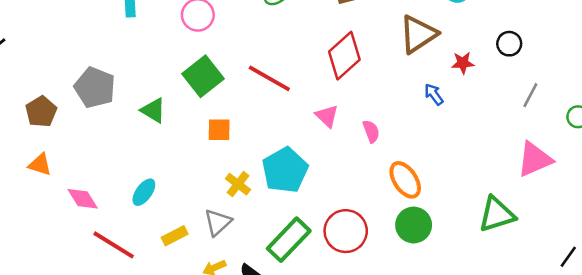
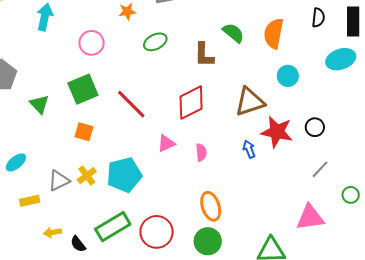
red star: (463, 63) -> (277, 132), size x1.8
pink triangle: (327, 116) -> (166, 143), turned 36
pink semicircle: (371, 131) -> (201, 152), moved
gray triangle: (218, 222) -> (59, 181), moved

